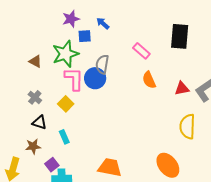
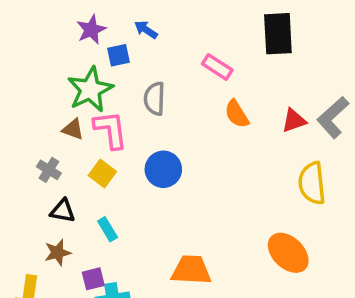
brown triangle: (35, 61) -> (73, 129), moved
blue circle: (95, 78) -> (163, 169), moved
purple square: (52, 165) -> (93, 279), turned 32

